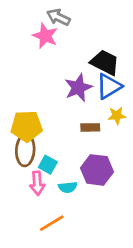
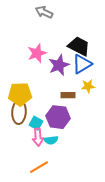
pink star: (45, 36) -> (37, 53), moved, turned 30
purple hexagon: (97, 170) -> (58, 117), moved
pink arrow: (37, 183) -> (38, 137), moved

